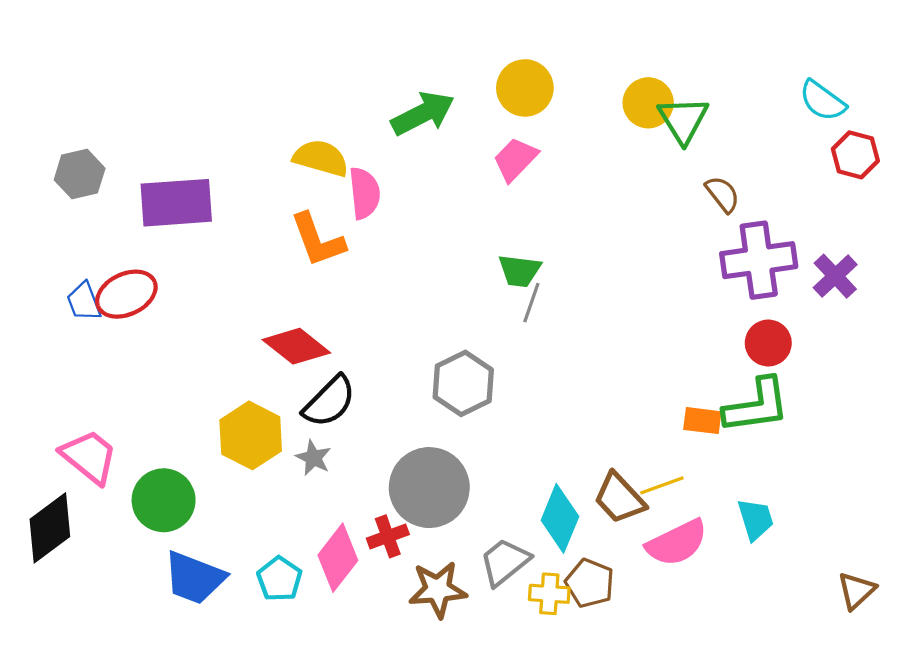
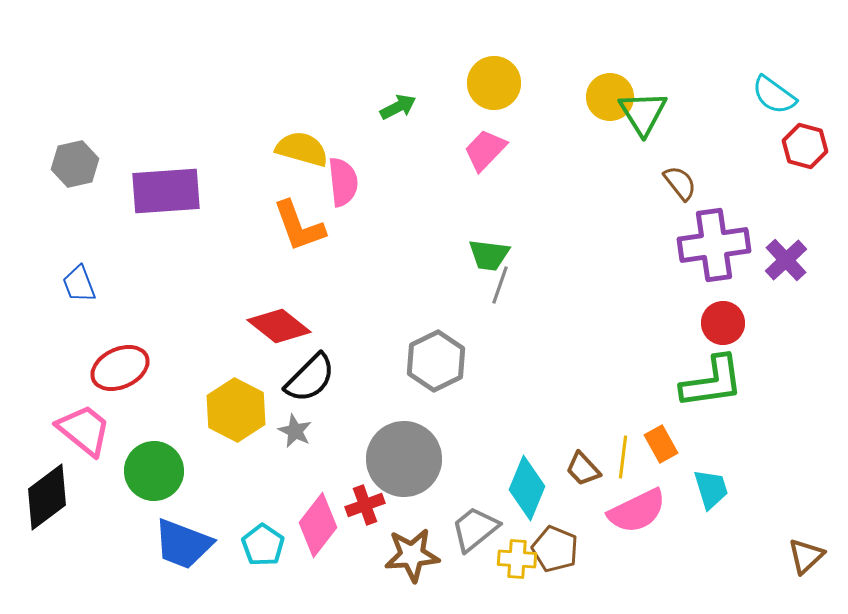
green arrow: (423, 113) -> (398, 107), size x0.6
red ellipse: (126, 294) -> (120, 368), moved
orange rectangle: (702, 421) -> (661, 444), moved, turned 54
yellow line: (662, 485) -> (623, 457), turned -63
brown trapezoid: (619, 498) -> (583, 469), size x0.7

